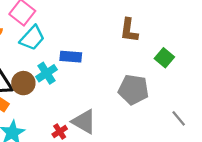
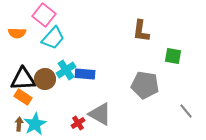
blue rectangle: (71, 57) -> (85, 74), moved
green square: (164, 58) -> (173, 56), turned -30

